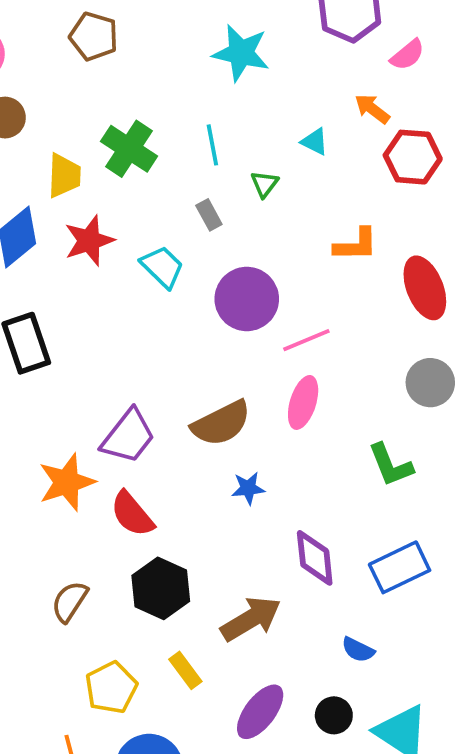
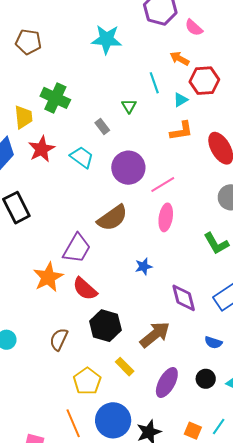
pink semicircle: (407, 55) -> (194, 28), turned 90
cyan triangle: (315, 142) -> (181, 100), moved, turned -49
cyan line: (212, 145) -> (154, 83), moved
brown semicircle: (221, 423) -> (112, 218), moved

